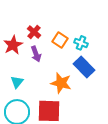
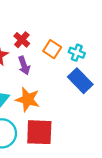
orange star: (61, 83) -> (28, 99), moved

